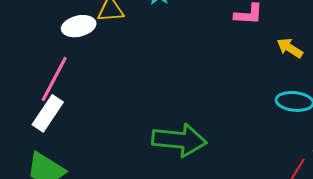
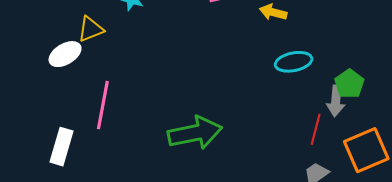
pink line: (54, 79) -> (103, 105), moved

